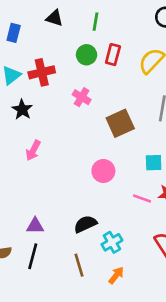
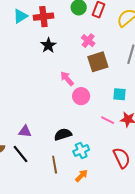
pink cross: (82, 97) -> (88, 41), moved
black star: (22, 110) -> (48, 45), moved
pink arrow: (33, 150) -> (67, 79), moved, turned 105
black line: (33, 256) -> (20, 154), turned -60

